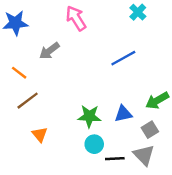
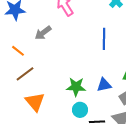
blue line: (123, 58) -> (104, 39), turned -60
orange triangle: (40, 134) -> (35, 102), size x1.5

